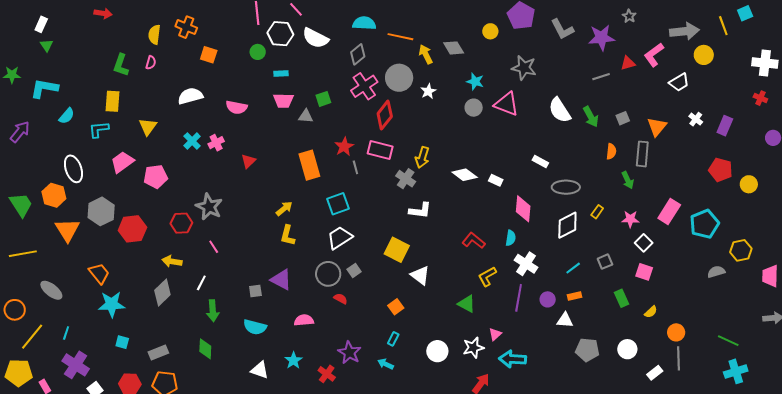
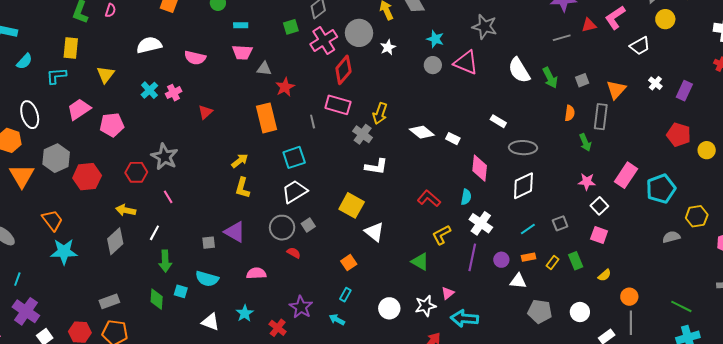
green square: (323, 99) -> (291, 27), moved
red star: (344, 147) -> (285, 87), moved
yellow rectangle: (597, 212) -> (553, 262), moved
cyan square: (122, 342) -> (181, 291), moved

